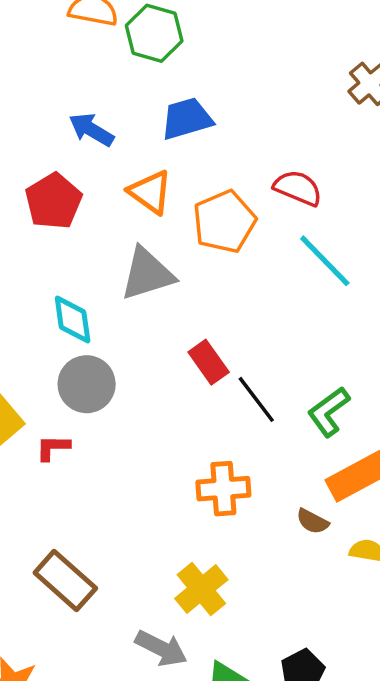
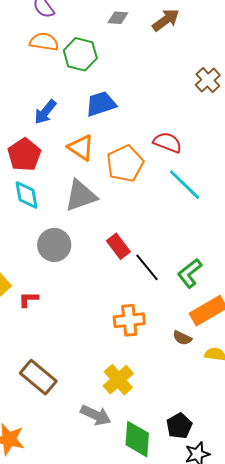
blue arrow: (91, 130) -> (45, 112), turned -80
cyan diamond: (73, 319) -> (27, 195), moved
gray circle: (87, 384) -> (54, 245), moved

